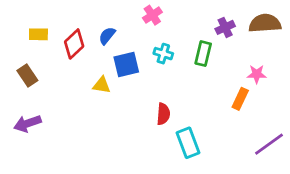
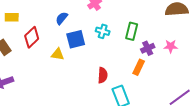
purple cross: (225, 27) -> (148, 48), moved
red diamond: (74, 44) -> (32, 37), moved
orange rectangle: (240, 99) -> (139, 67), moved

